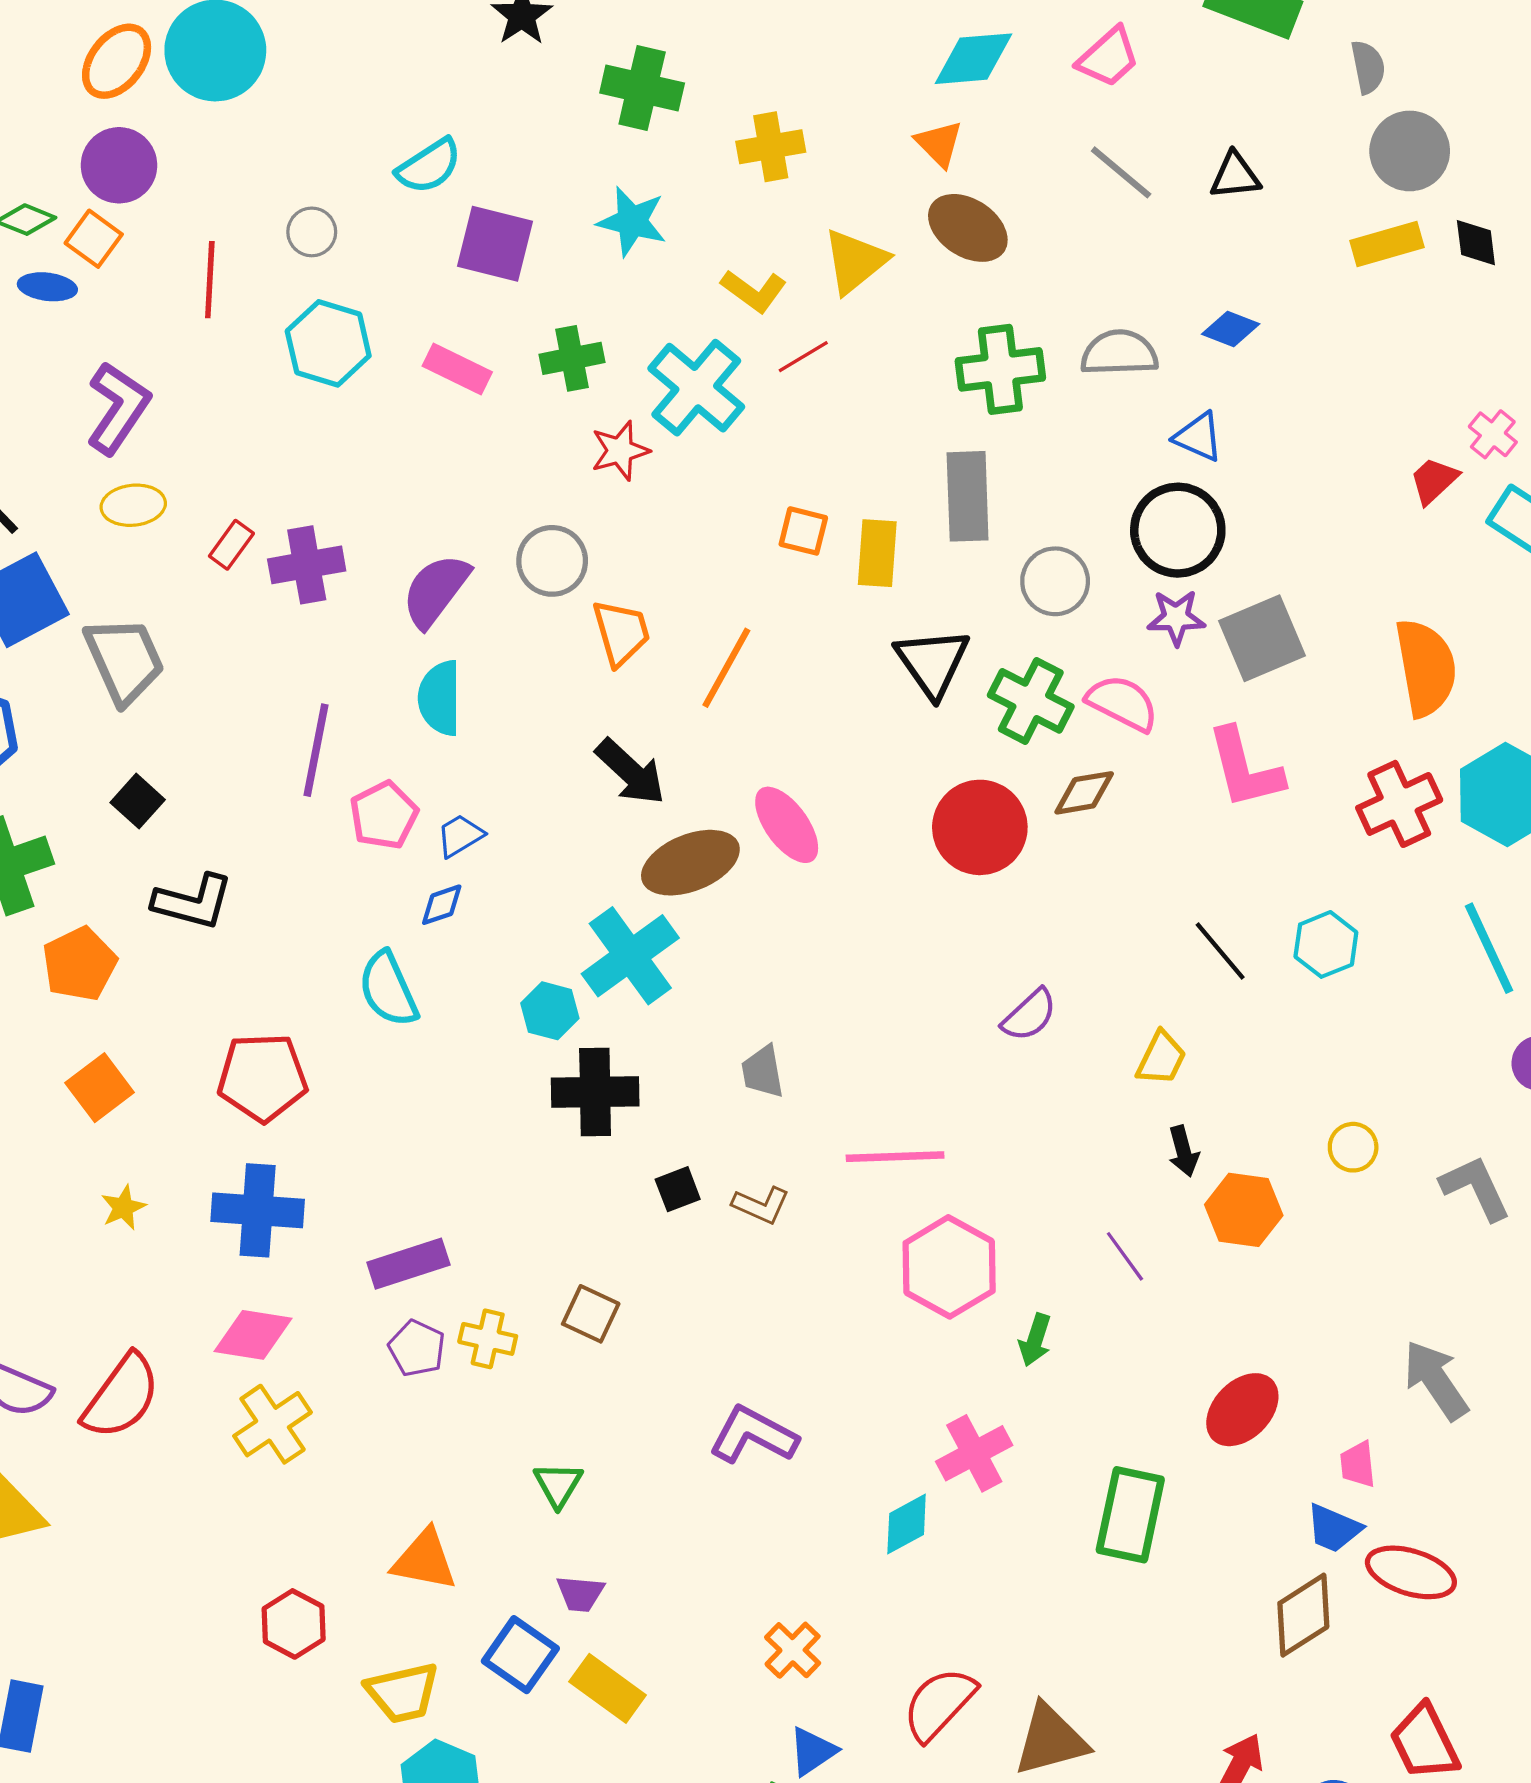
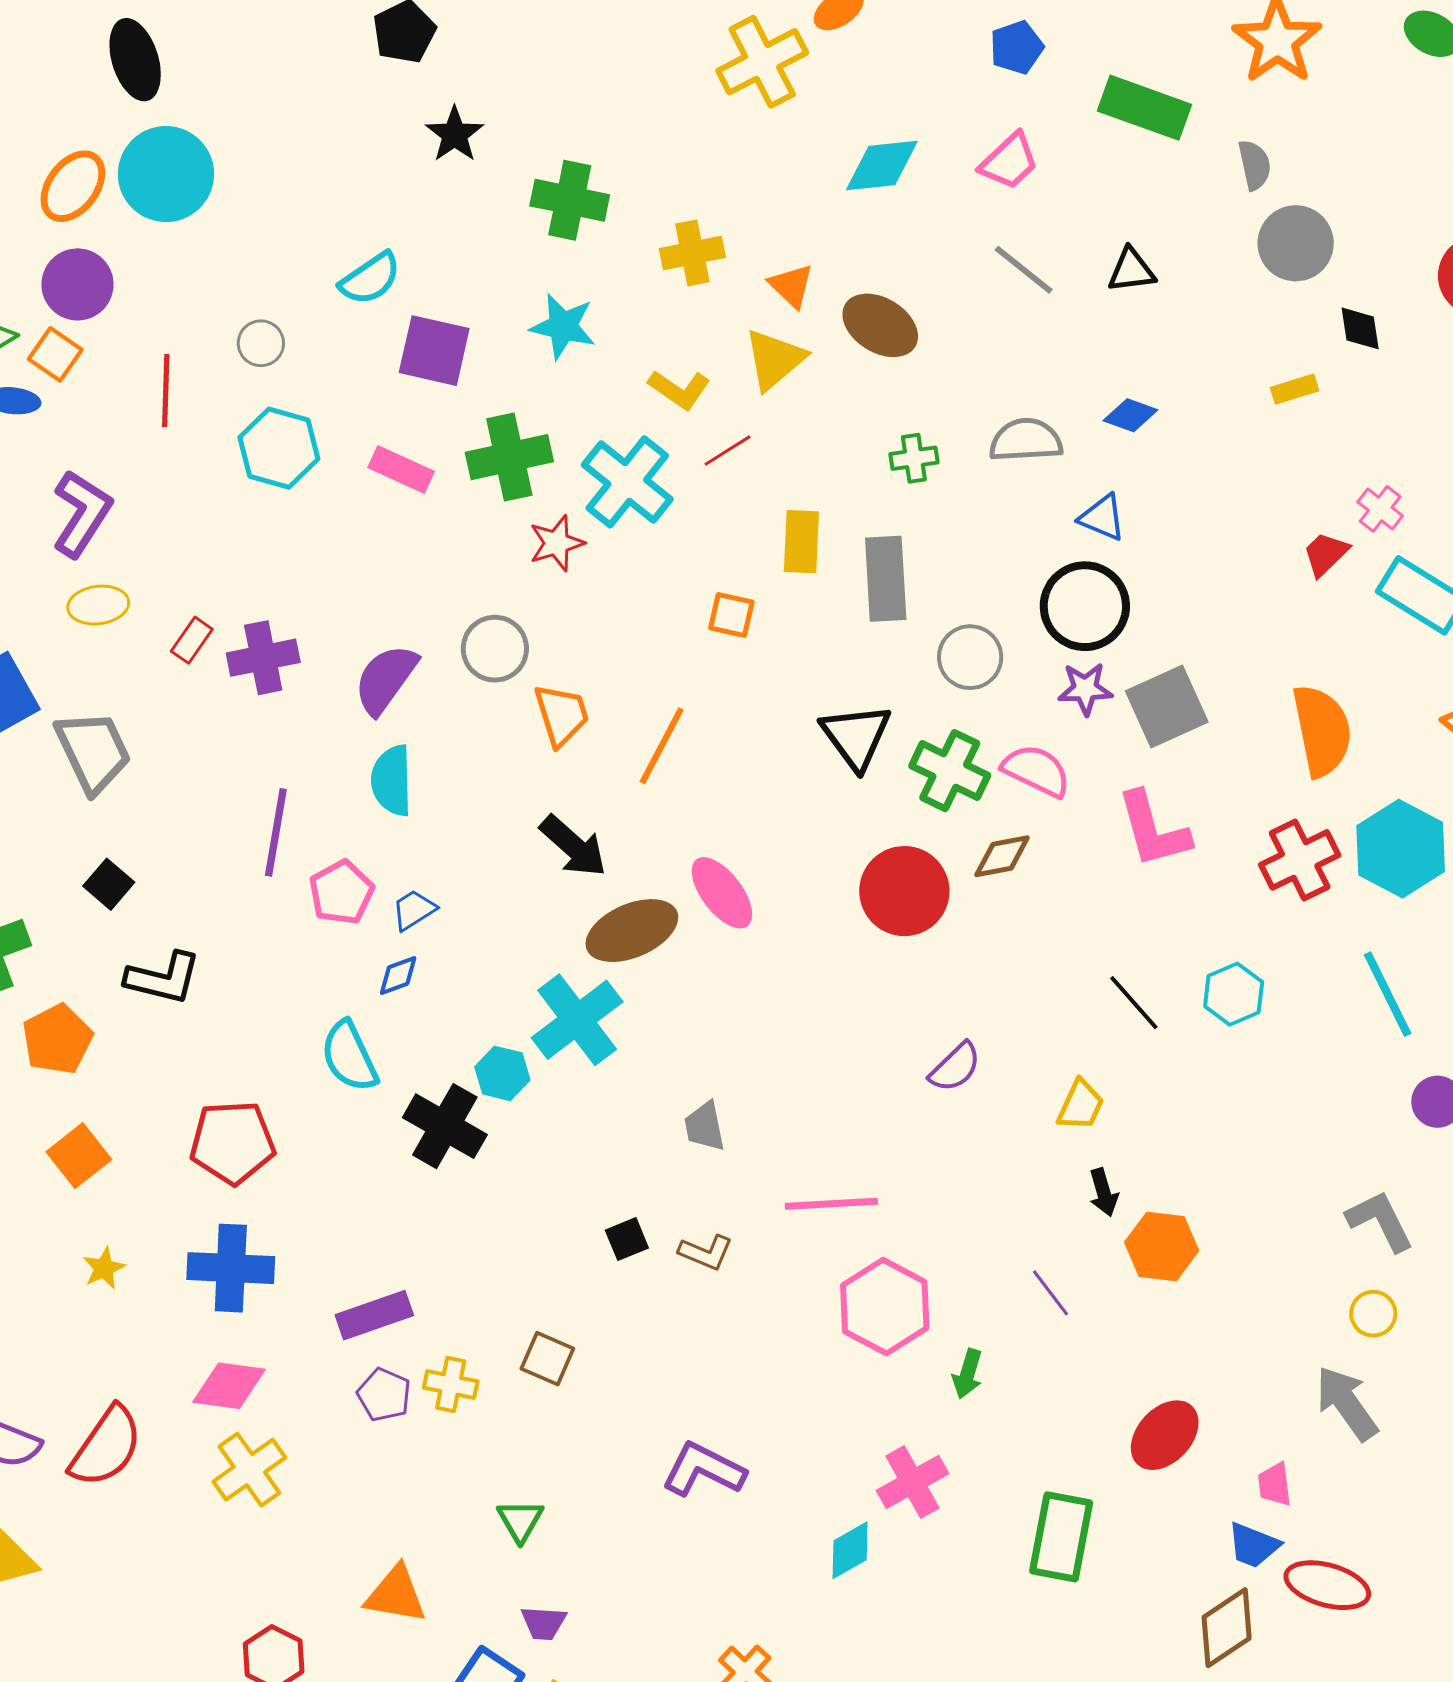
orange triangle: (939, 144) -> (791, 286), moved
yellow rectangle: (1387, 244) -> (1295, 389), moved, size x0.7
green cross: (572, 358) -> (509, 457), size x1.4
green cross: (1000, 369) -> (914, 458), size x0.6
yellow rectangle: (877, 553) -> (801, 542), moved
black cross: (595, 1092) -> (445, 1126), moved, turned 32
yellow circle: (1353, 1147) -> (1373, 1314), moved

